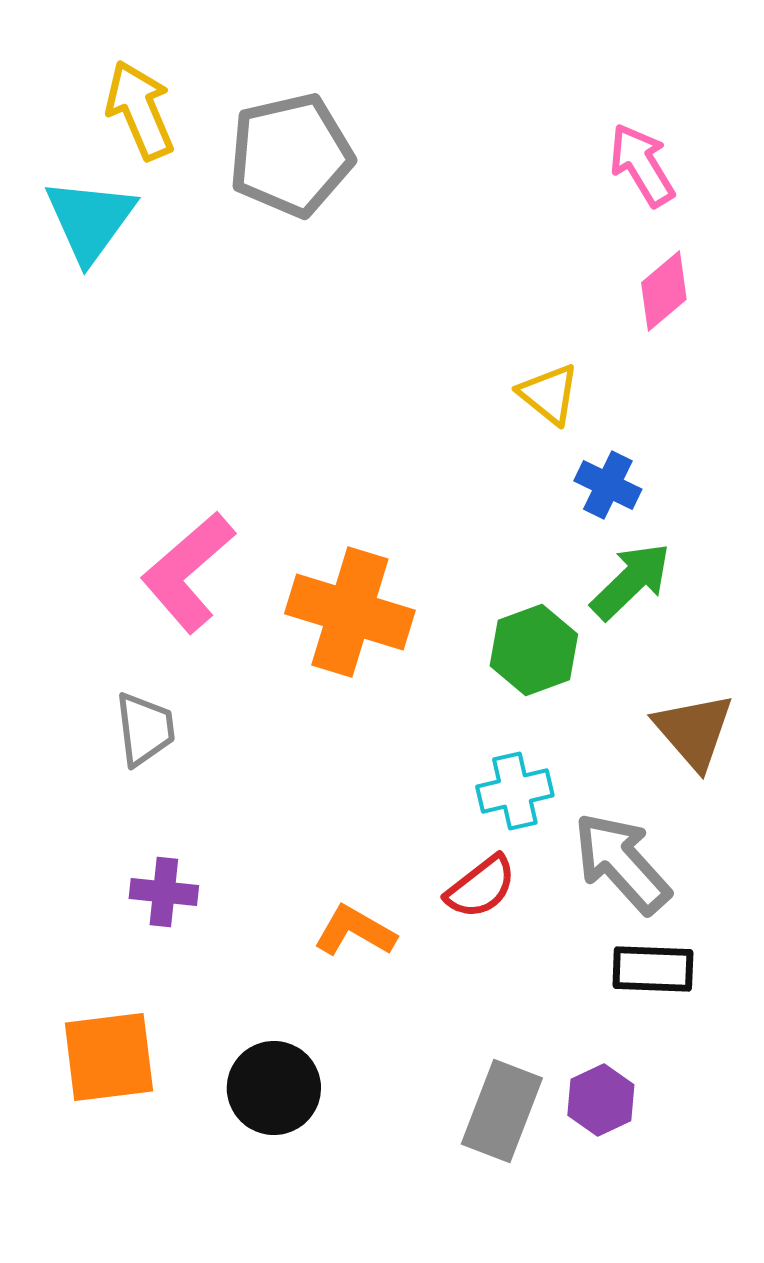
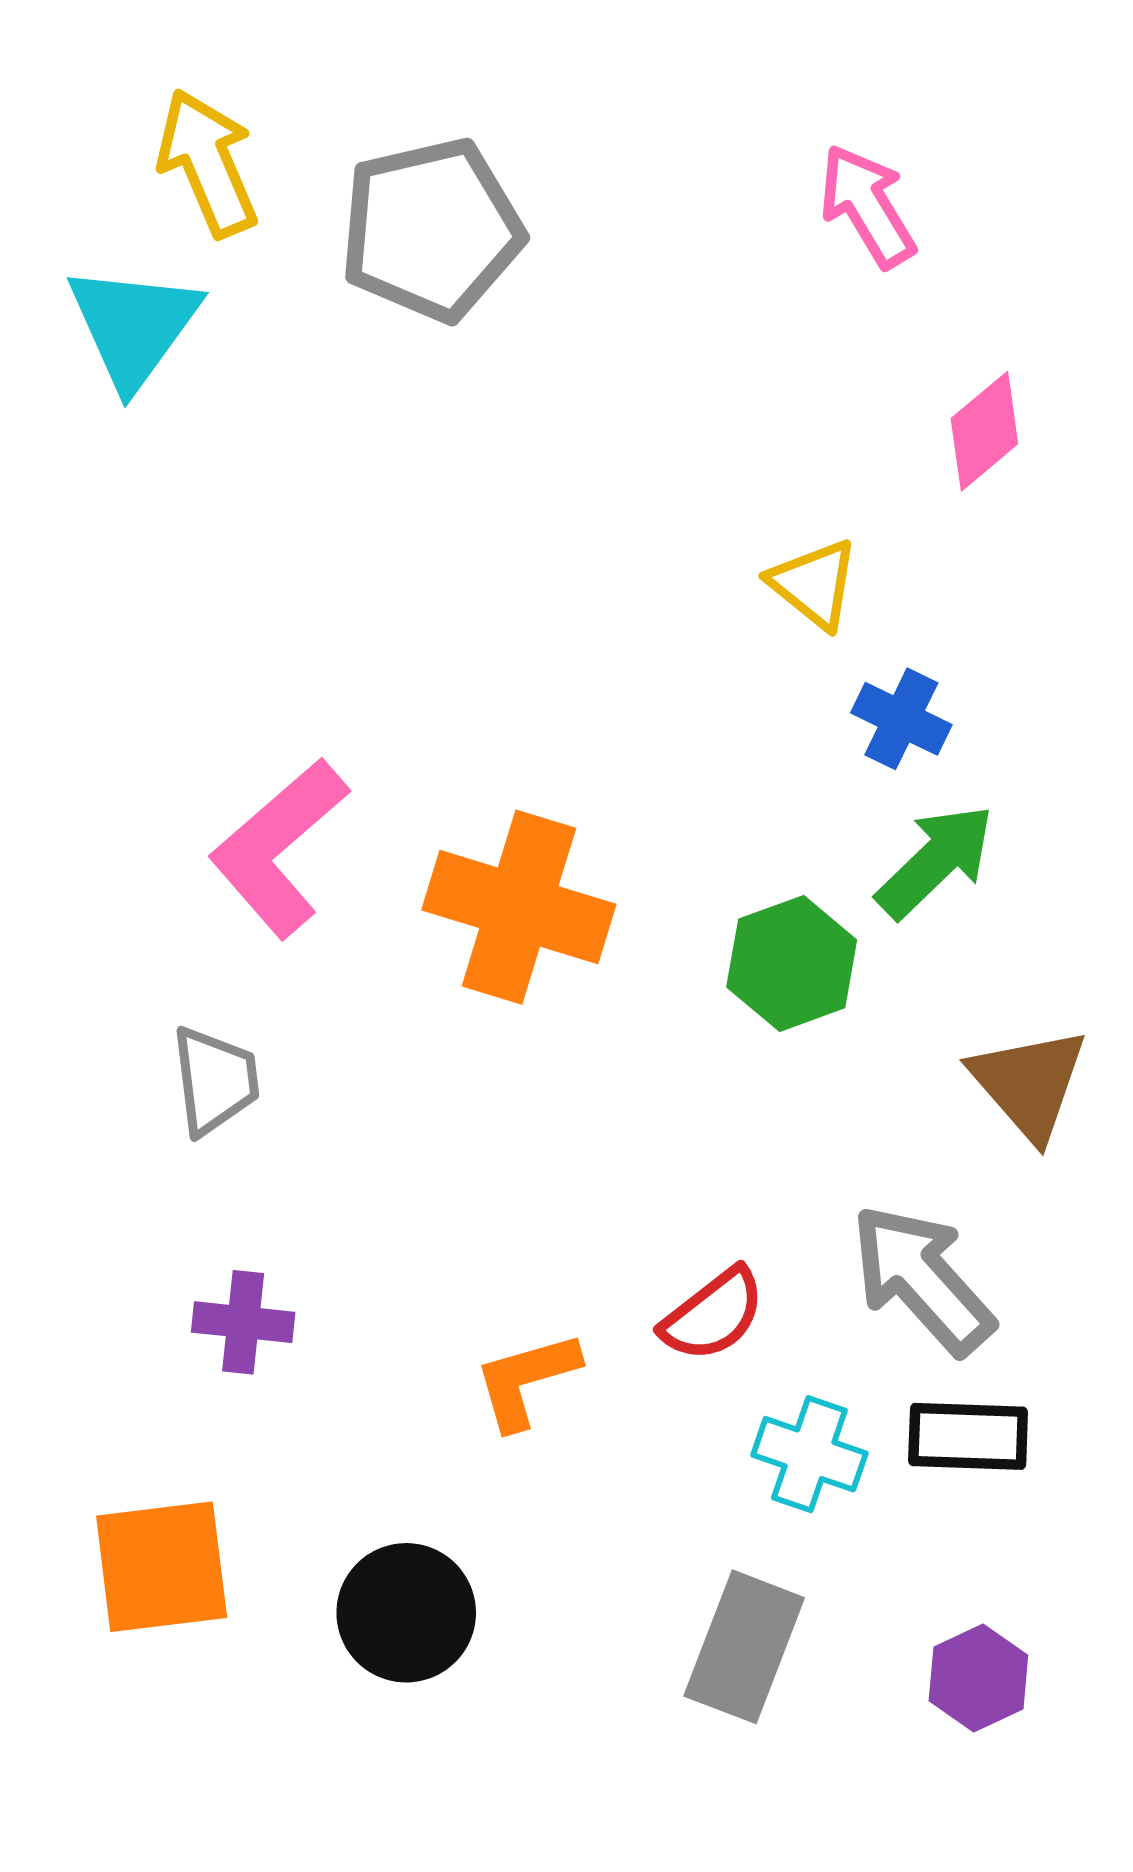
pink arrow: (642, 165) -> (867, 206), moved
cyan cross: (515, 791) -> (809, 1454), moved, turned 32
orange L-shape: (355, 931) -> (526, 1380), turned -46
purple hexagon: (601, 1100) -> (978, 1678), moved

